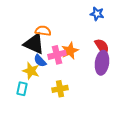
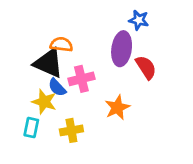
orange star: (70, 51) -> (117, 107), moved
purple ellipse: (102, 63) -> (122, 49), moved
yellow cross: (60, 89) -> (71, 130), moved

